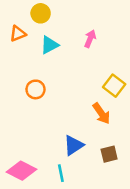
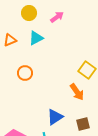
orange triangle: (18, 34) -> (10, 40), moved
pink arrow: (90, 39) -> (57, 17), moved, turned 32

